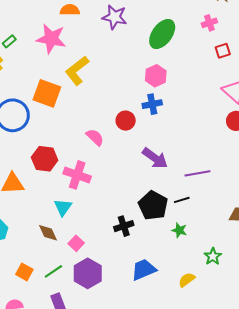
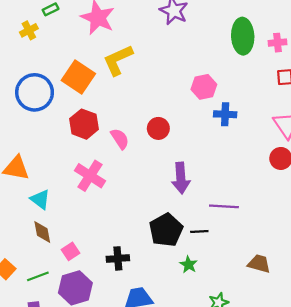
green ellipse: (162, 34) -> (243, 36), moved, turned -52
blue cross: (152, 104) -> (225, 114), moved
purple arrow: (155, 158) -> (181, 178), turned 36
red hexagon: (45, 159) -> (84, 124), moved
cyan triangle: (63, 207) -> (40, 199), moved, turned -42
black cross: (124, 226) -> (118, 258), moved

